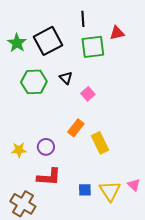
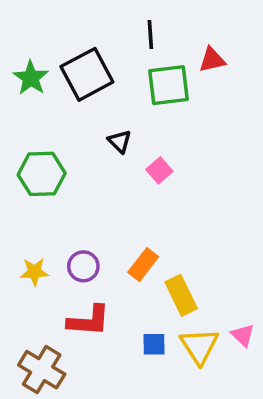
green hexagon: (34, 82) -> (42, 174), moved
orange rectangle: (76, 128) -> (143, 265), moved
yellow rectangle: (100, 143) -> (181, 295), moved

